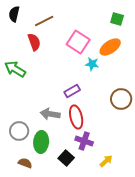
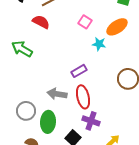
red semicircle: (34, 42) -> (41, 22), turned -42
pink square: (78, 42) -> (85, 22), size x0.6

